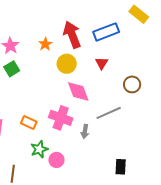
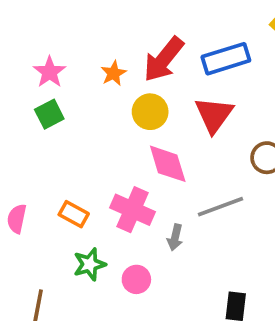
red arrow: (72, 35) -> (164, 59), turned -124
red triangle: (102, 63) -> (214, 115), size x1.6
pink circle: (56, 160) -> (136, 279), moved

